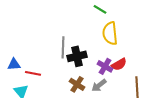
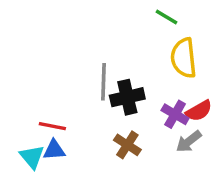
blue triangle: (14, 64) -> (54, 150), moved
gray arrow: (99, 85) -> (189, 141), moved

